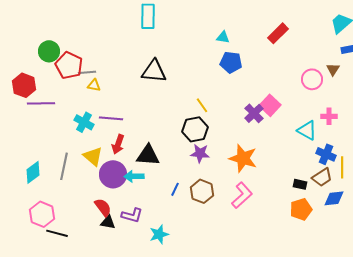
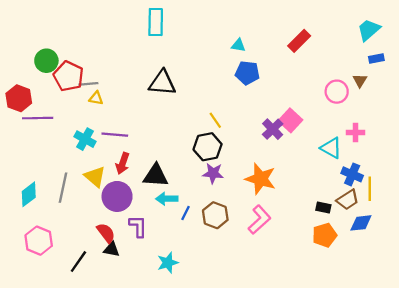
cyan arrow: (134, 176) -> (167, 199), moved
purple L-shape: (132, 215) -> (138, 226), moved, turned -105
black line: (57, 233) -> (78, 262), moved, turned -70

